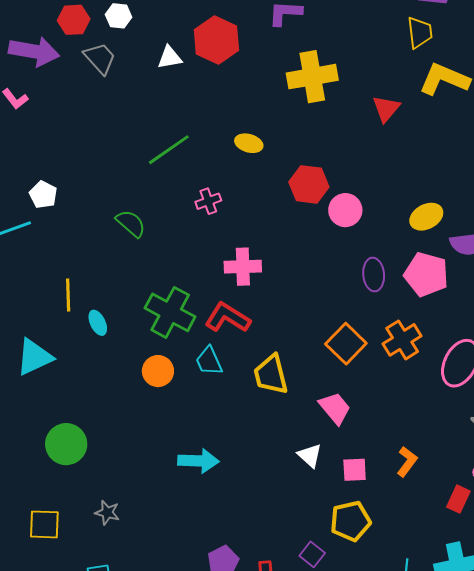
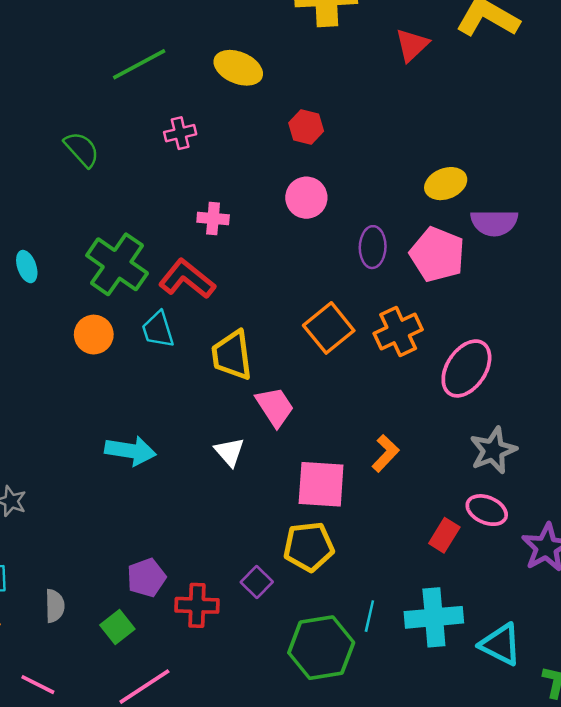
yellow ellipse: (249, 143) -> (238, 68), size x1.4
red hexagon: (309, 184) -> (306, 127), size x0.7
pink circle: (345, 210) -> (306, 198), moved
pink cross: (243, 267) -> (213, 219), size x0.7
pink trapezoid: (335, 408) -> (275, 407), moved
white triangle: (310, 456) -> (229, 452), moved
orange L-shape: (407, 462) -> (386, 453), moved
pink square: (355, 470) -> (321, 484), size x1.6

